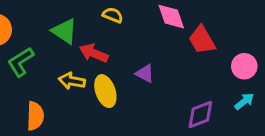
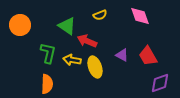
yellow semicircle: (113, 15) -> (100, 15), turned 136
red trapezoid: (202, 40) -> (148, 56), moved
green L-shape: (21, 62) -> (48, 53), moved, turned 135

